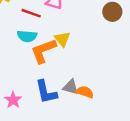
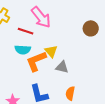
gray triangle: (71, 87) -> (62, 67), moved
orange semicircle: (85, 92) -> (70, 93), turned -96

